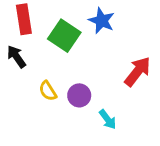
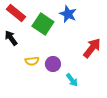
red rectangle: (24, 19) -> (16, 13), turned -42
yellow semicircle: (48, 91) -> (32, 61), turned -64

